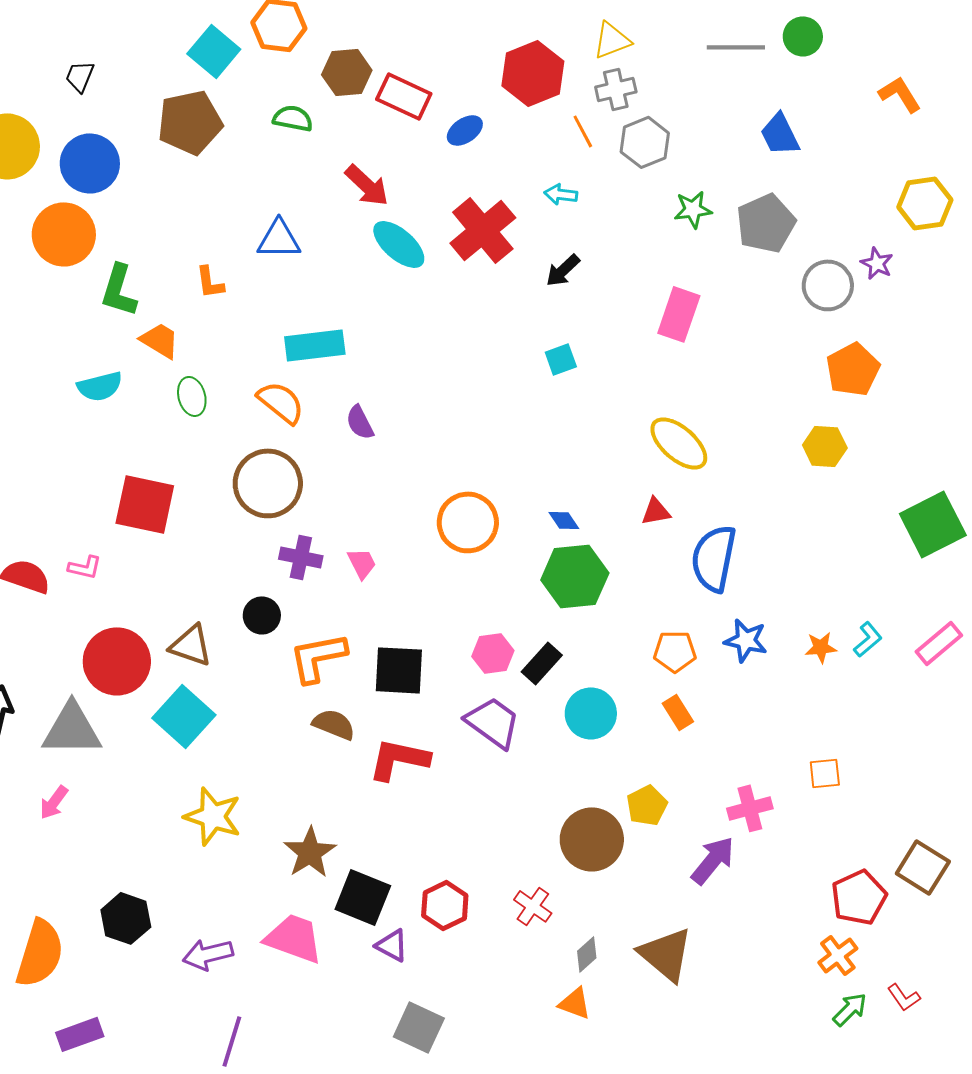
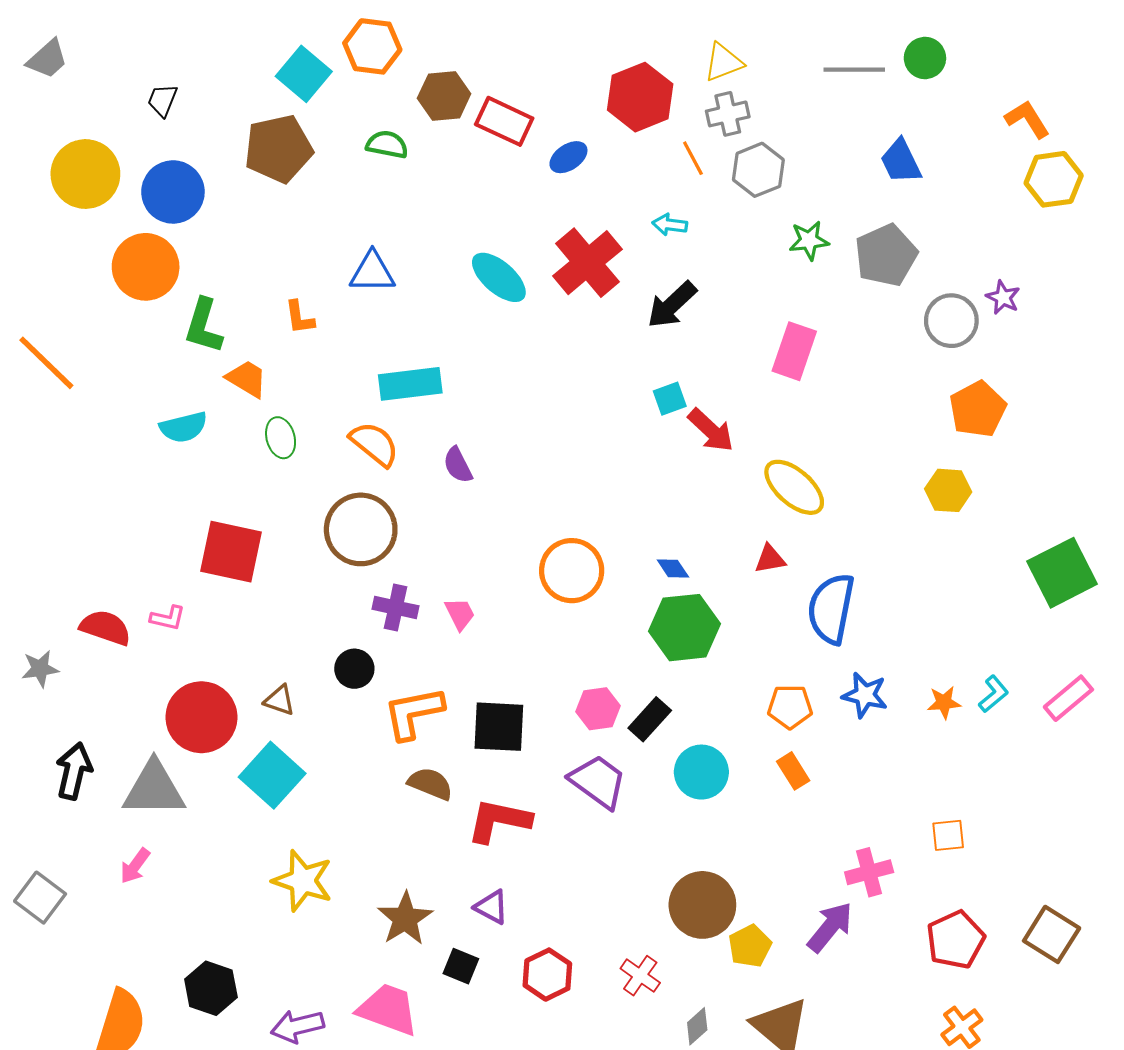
red arrow: (367, 185) -> (711, 430), moved
yellow hexagon: (925, 203) -> (1054, 179), moved
black arrow: (563, 270) -> (672, 305), size x1.4
brown triangle: (191, 645) -> (279, 700), size x0.7
yellow pentagon: (647, 805) -> (750, 946), moved
black square: (363, 897) -> (461, 966), size x0.6
red pentagon: (859, 897) -> (956, 940), moved
purple triangle: (392, 945) -> (491, 907), moved

